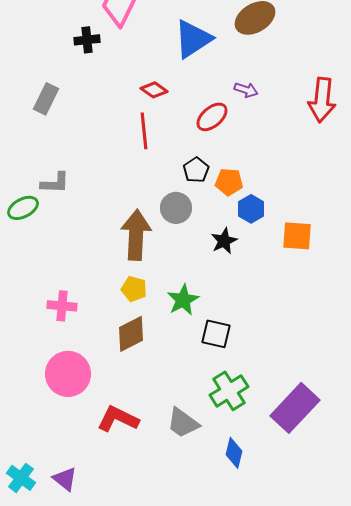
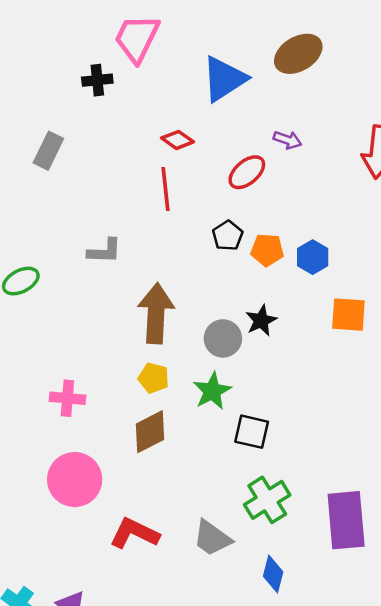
gray L-shape: (55, 183) -> (105, 251), moved
gray circle: (176, 208) -> (223, 338), moved
blue hexagon: (251, 209) -> (313, 257), moved
purple rectangle: (295, 408) -> (346, 520), turned -48

